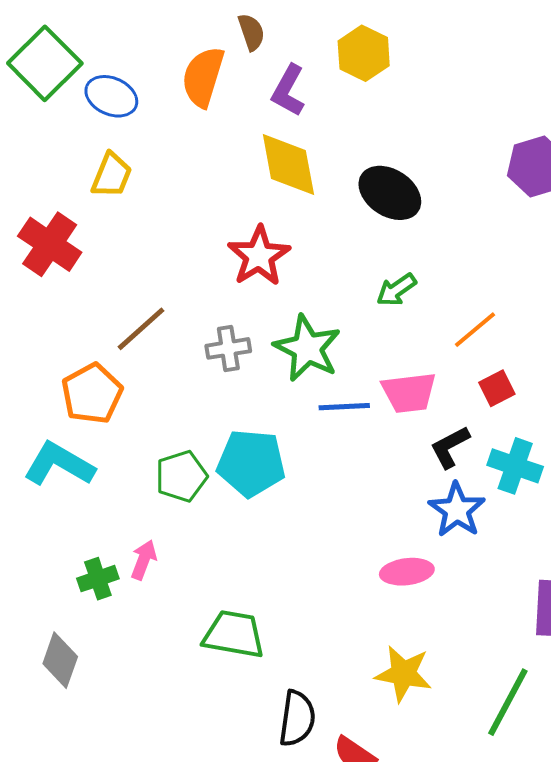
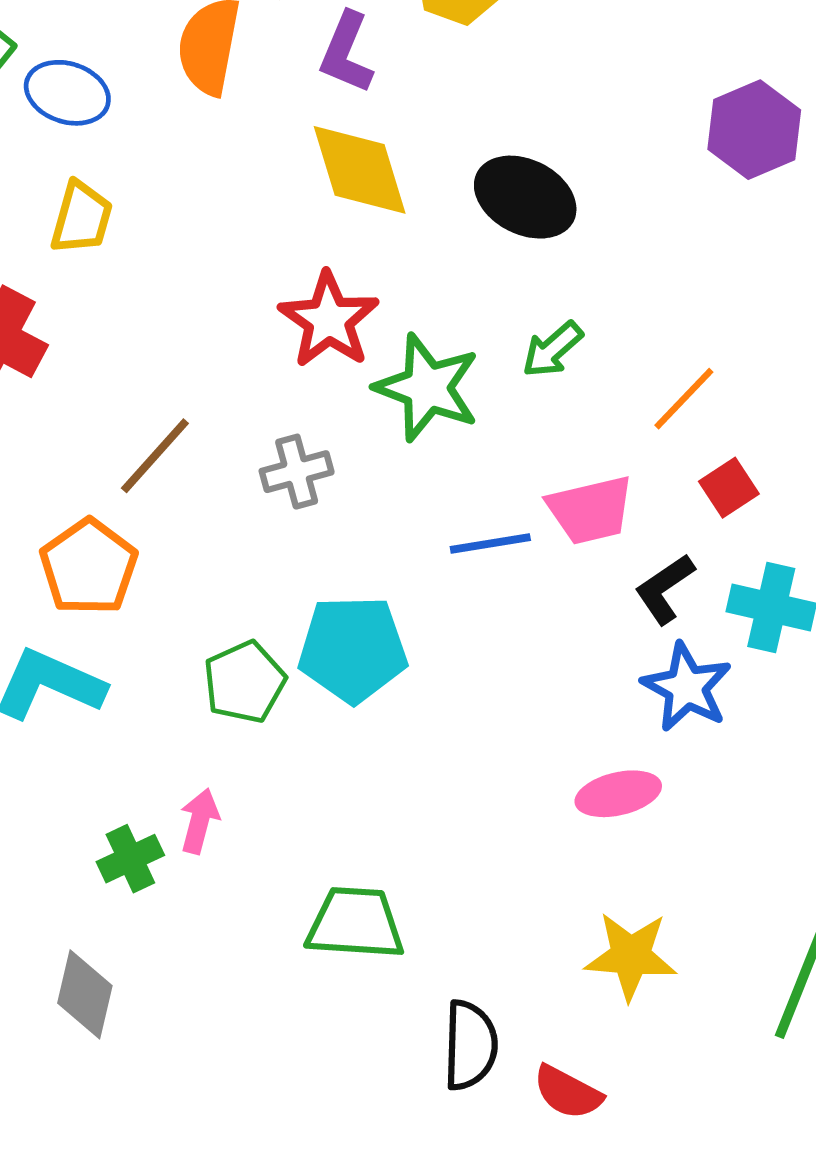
green star: (307, 348) -> (427, 388), moved

